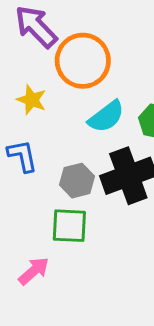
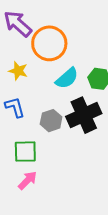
green square: (69, 226) -> (25, 152), moved

